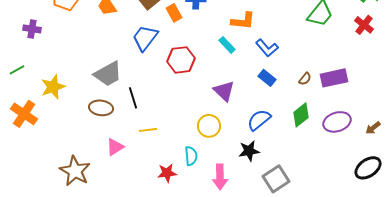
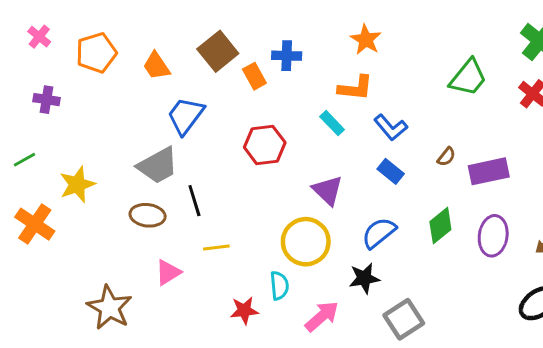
blue trapezoid: (145, 38) -> (186, 116), moved
brown semicircle: (305, 79) -> (446, 157), moved
purple ellipse: (337, 122) -> (493, 236), turned -64
yellow circle: (209, 126) -> (306, 242), size x1.4
pink arrow: (220, 177) -> (322, 316), turned -130

